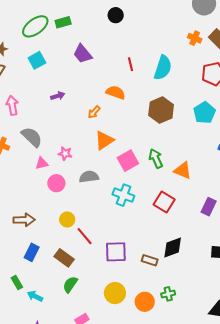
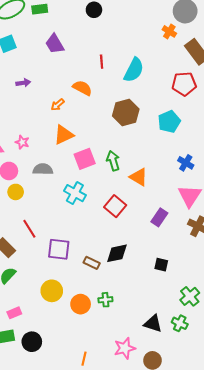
orange cross: (195, 38) -> (169, 31), moved
yellow circle: (67, 219) -> (16, 192), moved

